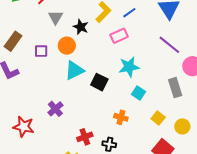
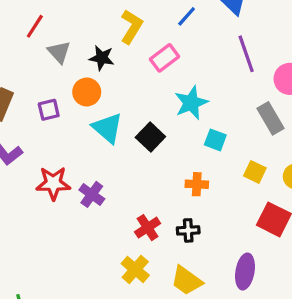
blue line: (129, 13) -> (187, 16), moved
purple line: (169, 45) -> (246, 54), turned 45
cyan triangle: (74, 70) -> (107, 128), turned -40
black square: (99, 82) -> (150, 137), turned 30
red star: (24, 127) -> (53, 183), moved

